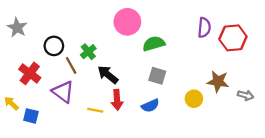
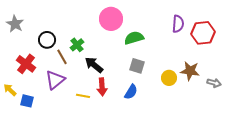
purple triangle: (63, 92) -> (55, 80), turned 45
yellow circle: (194, 99) -> (169, 78), moved
blue semicircle: (150, 106) -> (131, 92), turned -35

